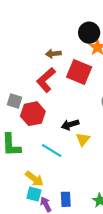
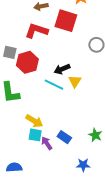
red L-shape: (46, 80) -> (36, 31), turned 65
cyan line: (52, 151) -> (54, 85), moved
blue rectangle: (66, 199) -> (64, 137), turned -48

